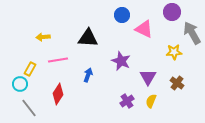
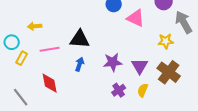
black triangle: (88, 38) -> (80, 39), moved
purple star: (121, 61) -> (113, 62), moved, turned -30
brown cross: (177, 83) -> (169, 72), size x1.6
cyan circle: (20, 84) -> (12, 42), moved
red diamond: (58, 94) -> (50, 83), turned -45

